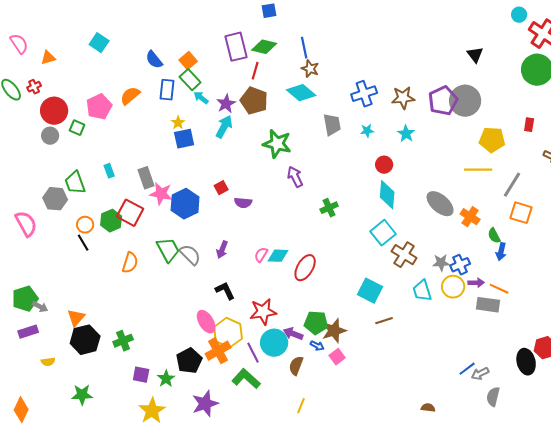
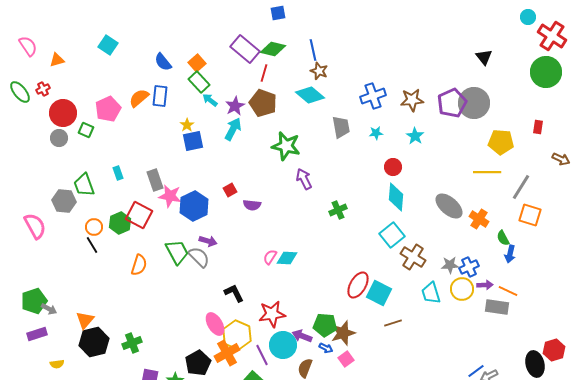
purple rectangle: (236, 47) -> (245, 49), turned -36
blue rectangle: (167, 90) -> (160, 96), moved
purple arrow: (222, 250) -> (208, 241), moved, turned -96
red ellipse: (305, 268) -> (358, 285), moved

